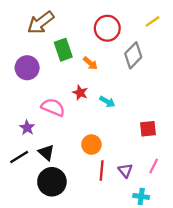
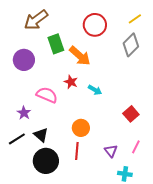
gray diamond: (133, 55) -> (131, 45), moved
orange arrow: (90, 63) -> (80, 56), size x1.6
red square: (148, 129) -> (131, 114), turned -35
red line: (102, 170) -> (77, 151), moved

